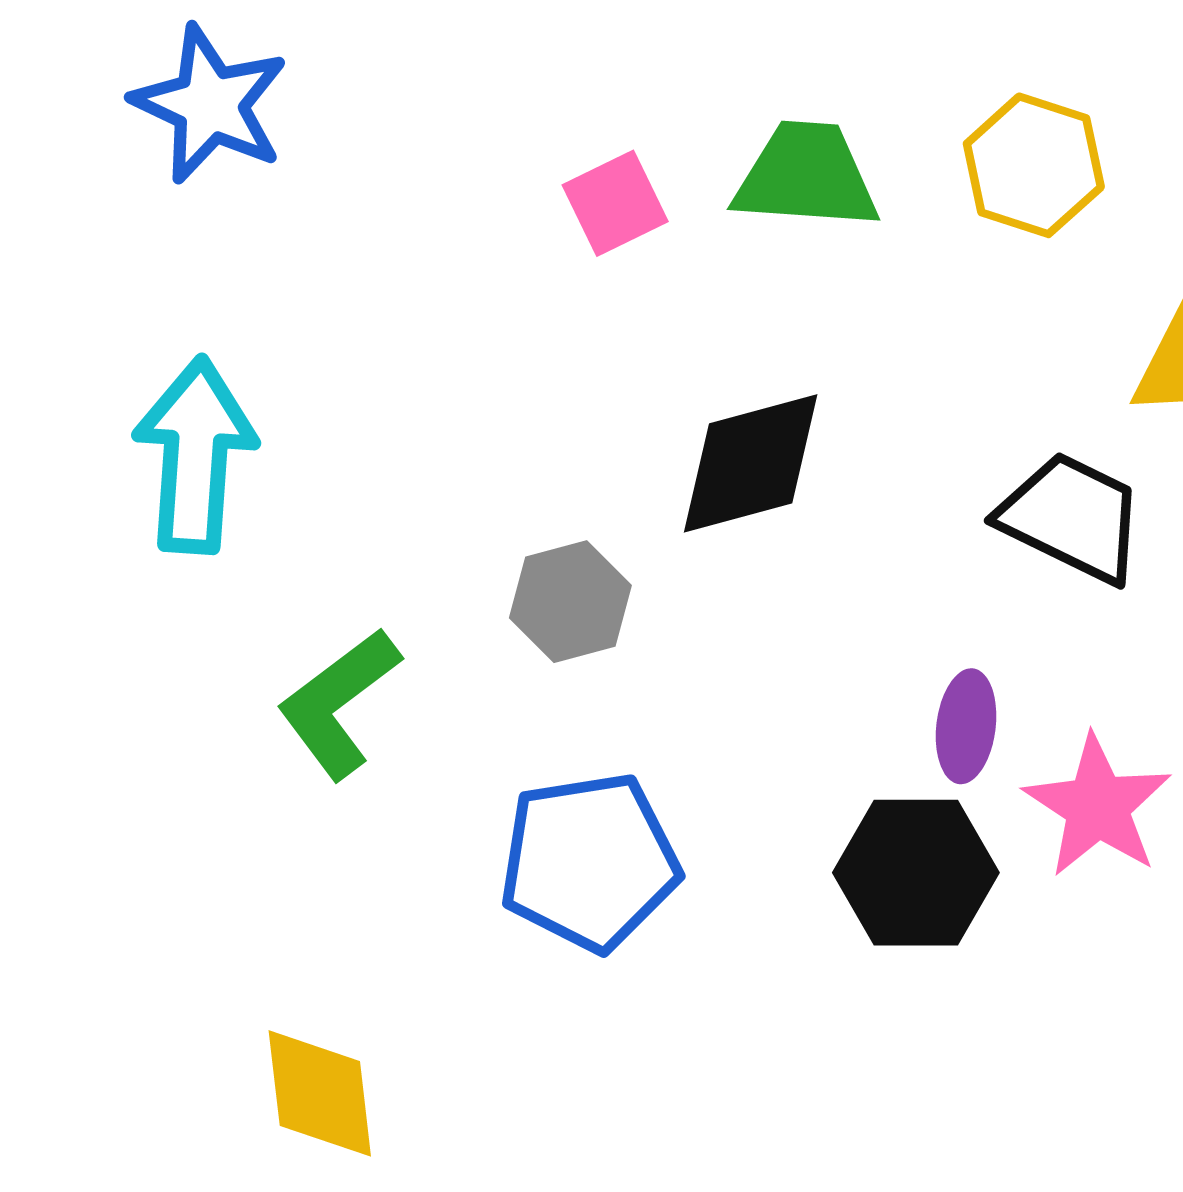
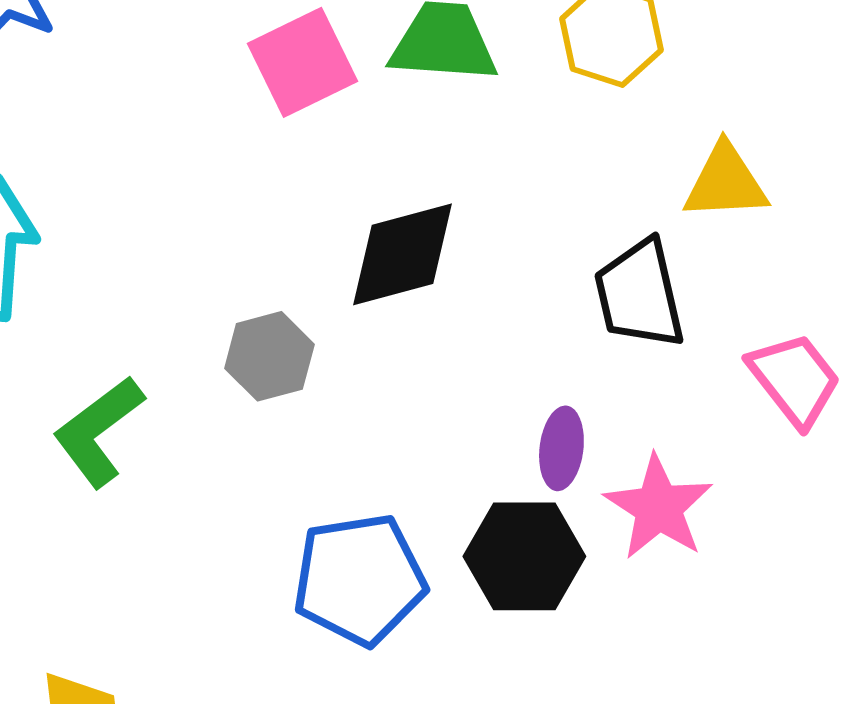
pink square: (615, 203) -> (302, 62), size x1.4
black trapezoid: (1072, 518) -> (639, 294), turned -129
blue pentagon: (589, 862) -> (359, 579), moved

